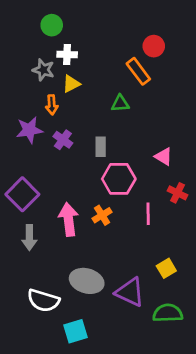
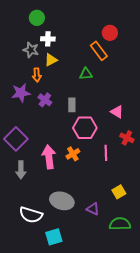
purple triangle: (130, 292) -> (93, 209), size x0.6

